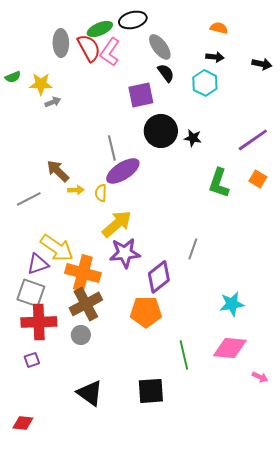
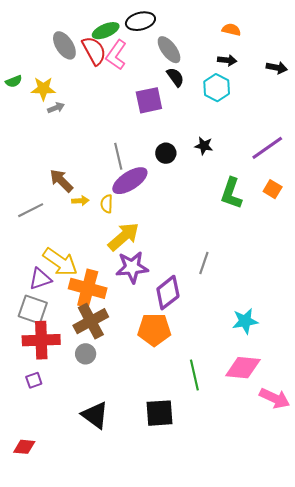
gray ellipse: (61, 43) -> (64, 45), turned -32
black circle: (161, 131) -> (166, 153), moved, size x0.6
pink arrow: (260, 377) -> (275, 398), size x1.8

